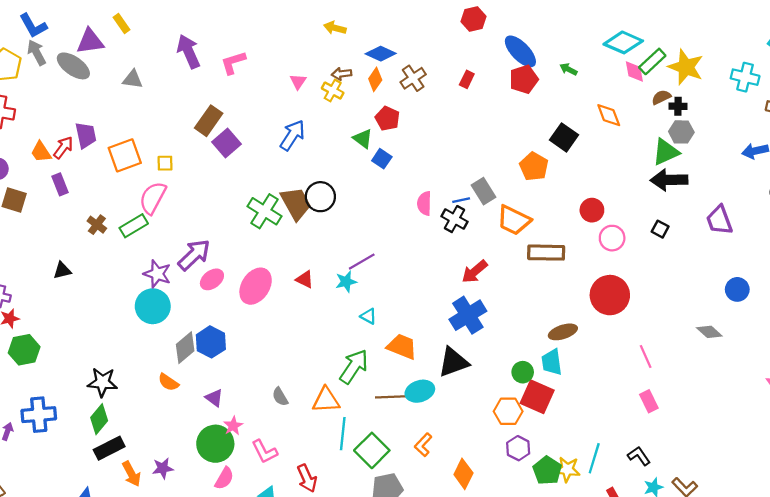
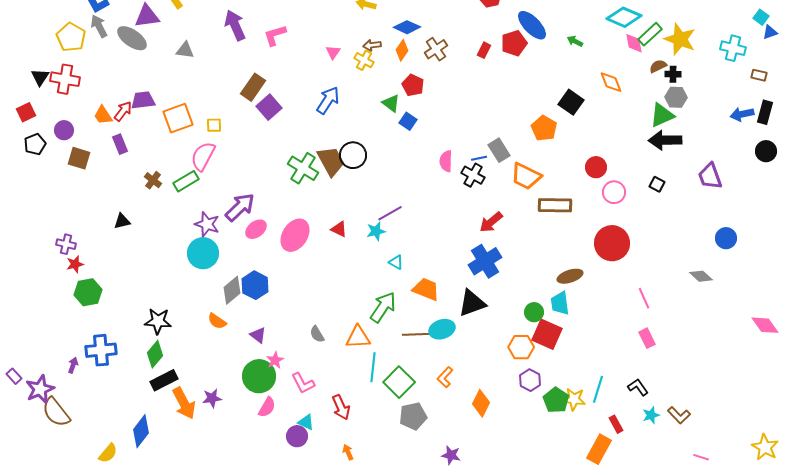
red pentagon: (524, 79) -> (514, 43), moved
purple trapezoid: (86, 135) -> (143, 100), turned -85
orange arrow: (131, 474) -> (184, 403), size x1.4

